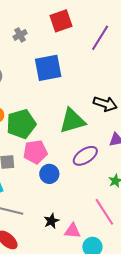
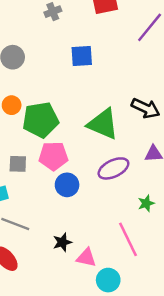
blue square: (48, 68) -> (82, 56), size x0.7
green triangle: (72, 121) -> (103, 124), turned 32

